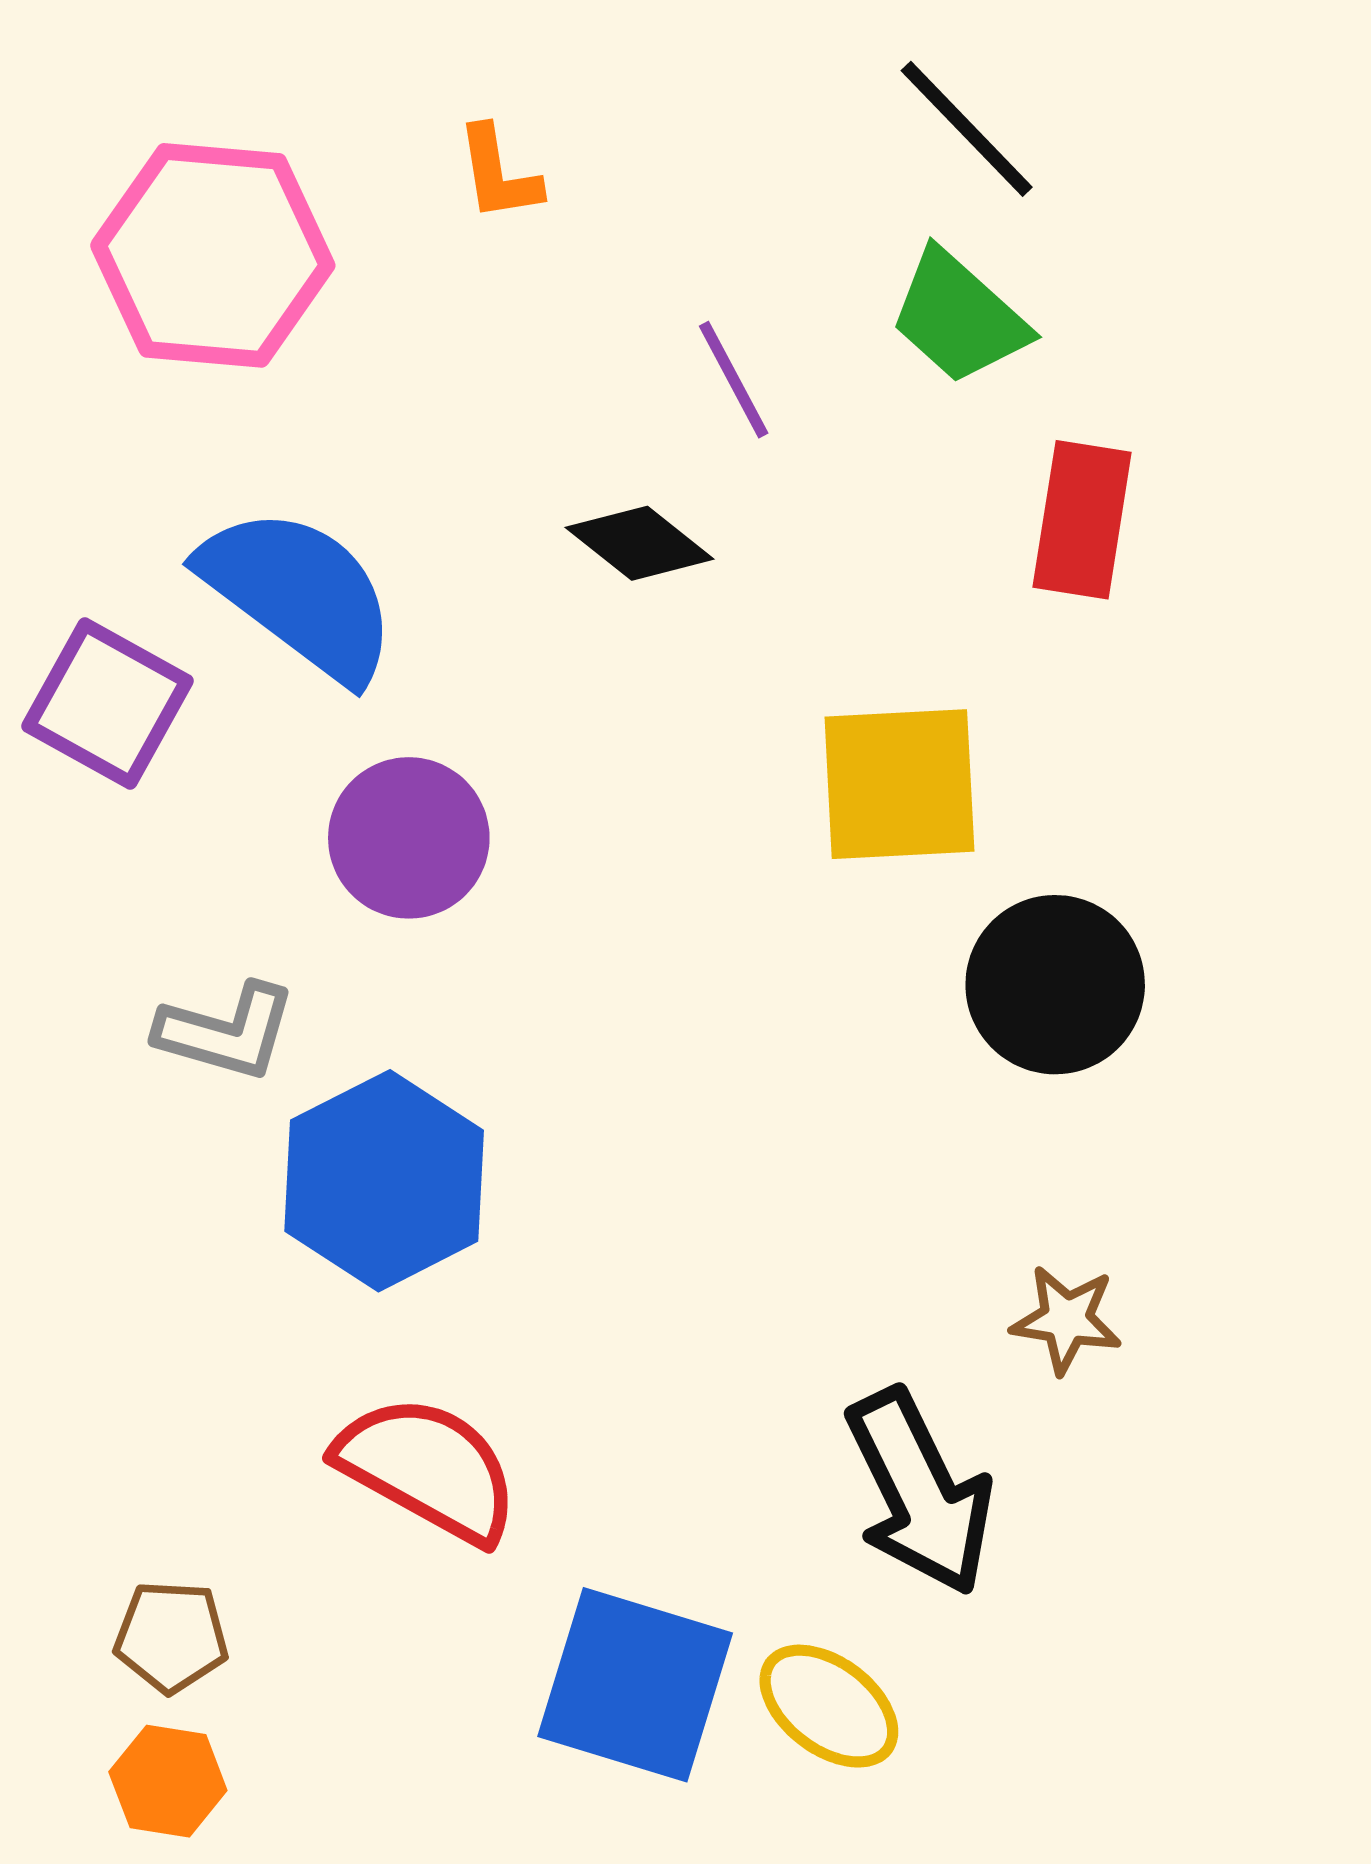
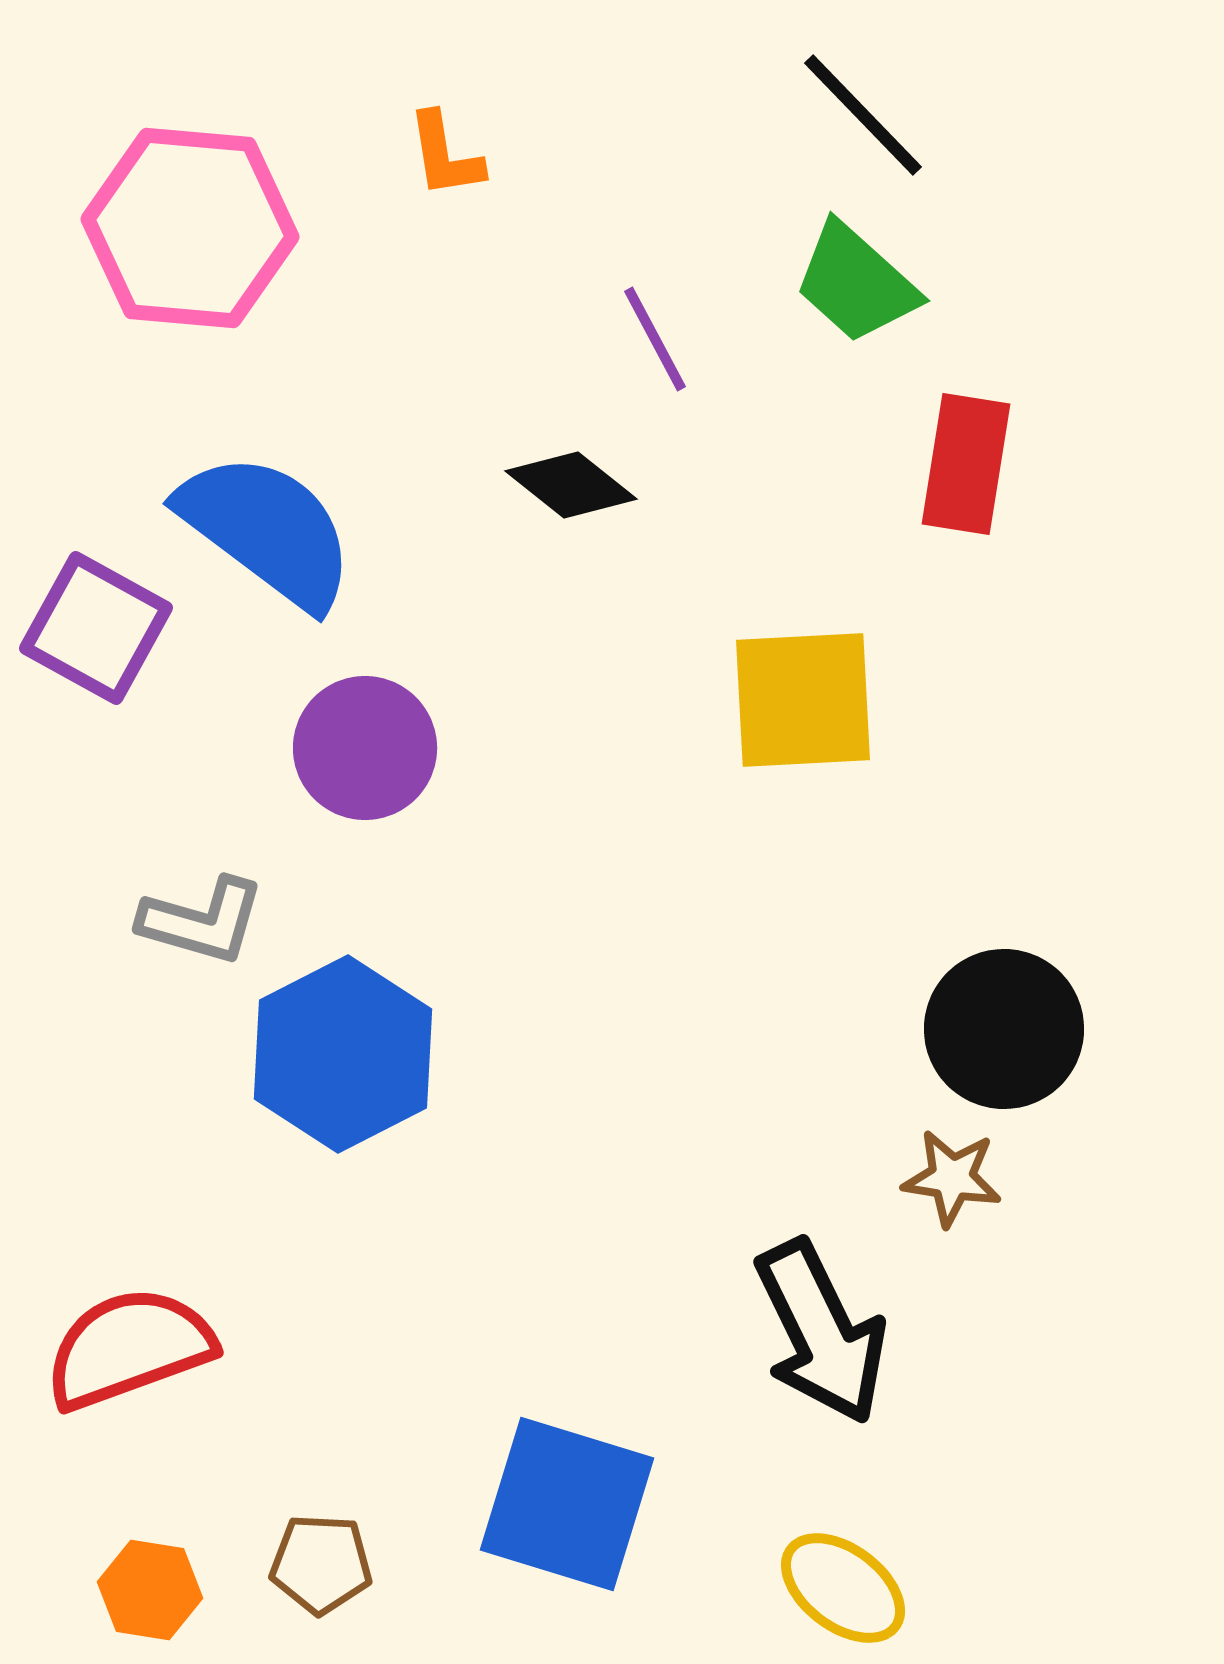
black circle: (1055, 985) -> (1004, 1029), moved
red semicircle: (428, 1469) -> (129, 1348), moved, turned -49
brown pentagon: (171, 1637) -> (321, 1564), moved
yellow ellipse: (829, 1706) -> (843, 1588), moved

